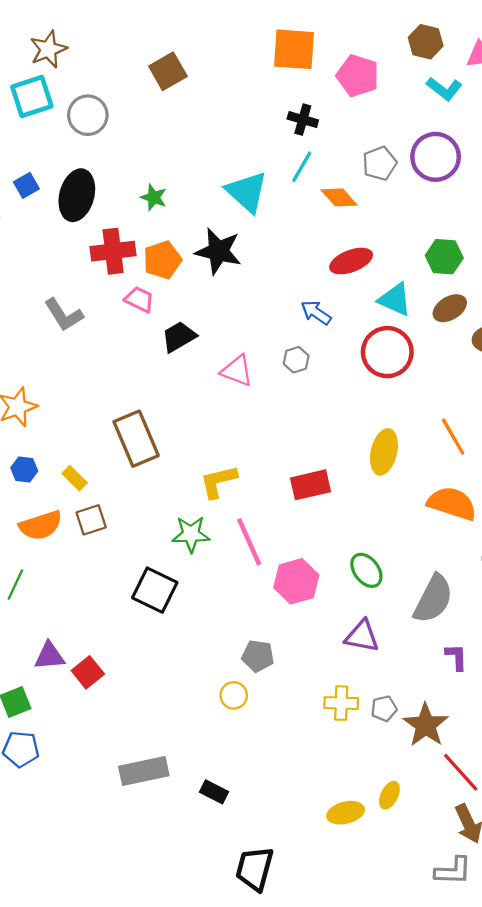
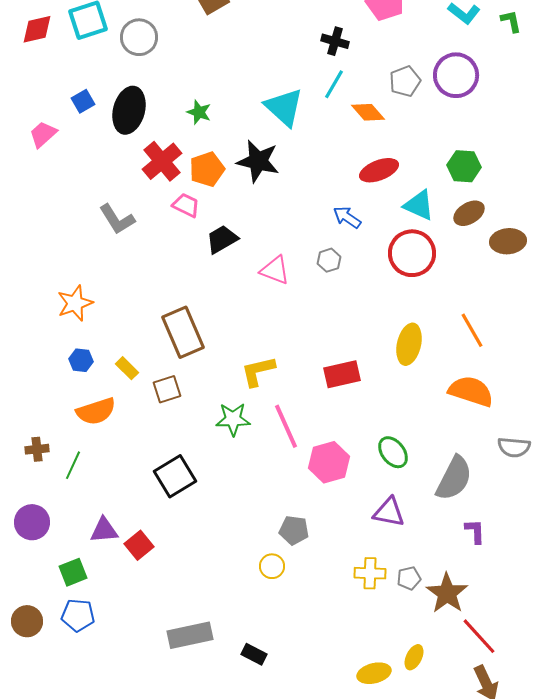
red cross: (113, 251) -> (162, 161), turned -33
brown square: (91, 520) -> (167, 389), moved
black square: (155, 590) -> (175, 476), moved, turned 33

